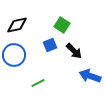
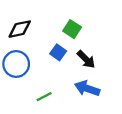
blue square: (50, 45) -> (58, 52), turned -32
blue arrow: (90, 76) -> (87, 88), moved

